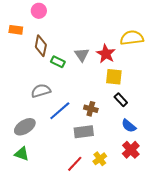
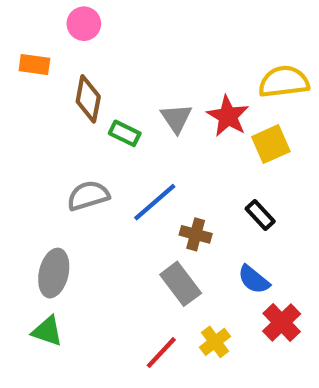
yellow square: (114, 77) -> (271, 144), moved, turned -30
blue line: (60, 111) -> (155, 202), moved
blue semicircle: (129, 126) -> (254, 280), moved
gray ellipse: (25, 127) -> (54, 273), turned -45
gray rectangle: (84, 132) -> (181, 284), turned 60

